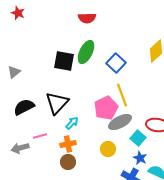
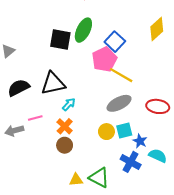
yellow line: (122, 95) -> (121, 75), turned -40
black triangle: (57, 103) -> (53, 83), turned 35
pink pentagon: (106, 108) -> (104, 59), moved
cyan square: (138, 138) -> (124, 131), moved, turned 35
orange cross: (68, 144) -> (65, 126), turned -35

